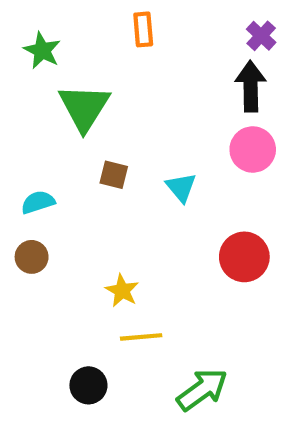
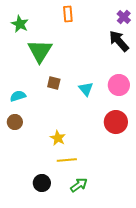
black arrow: (251, 86) -> (119, 41), turned -40
pink circle: (253, 149) -> (119, 85), moved
green arrow: (202, 390) -> (79, 185), moved, size x0.7

